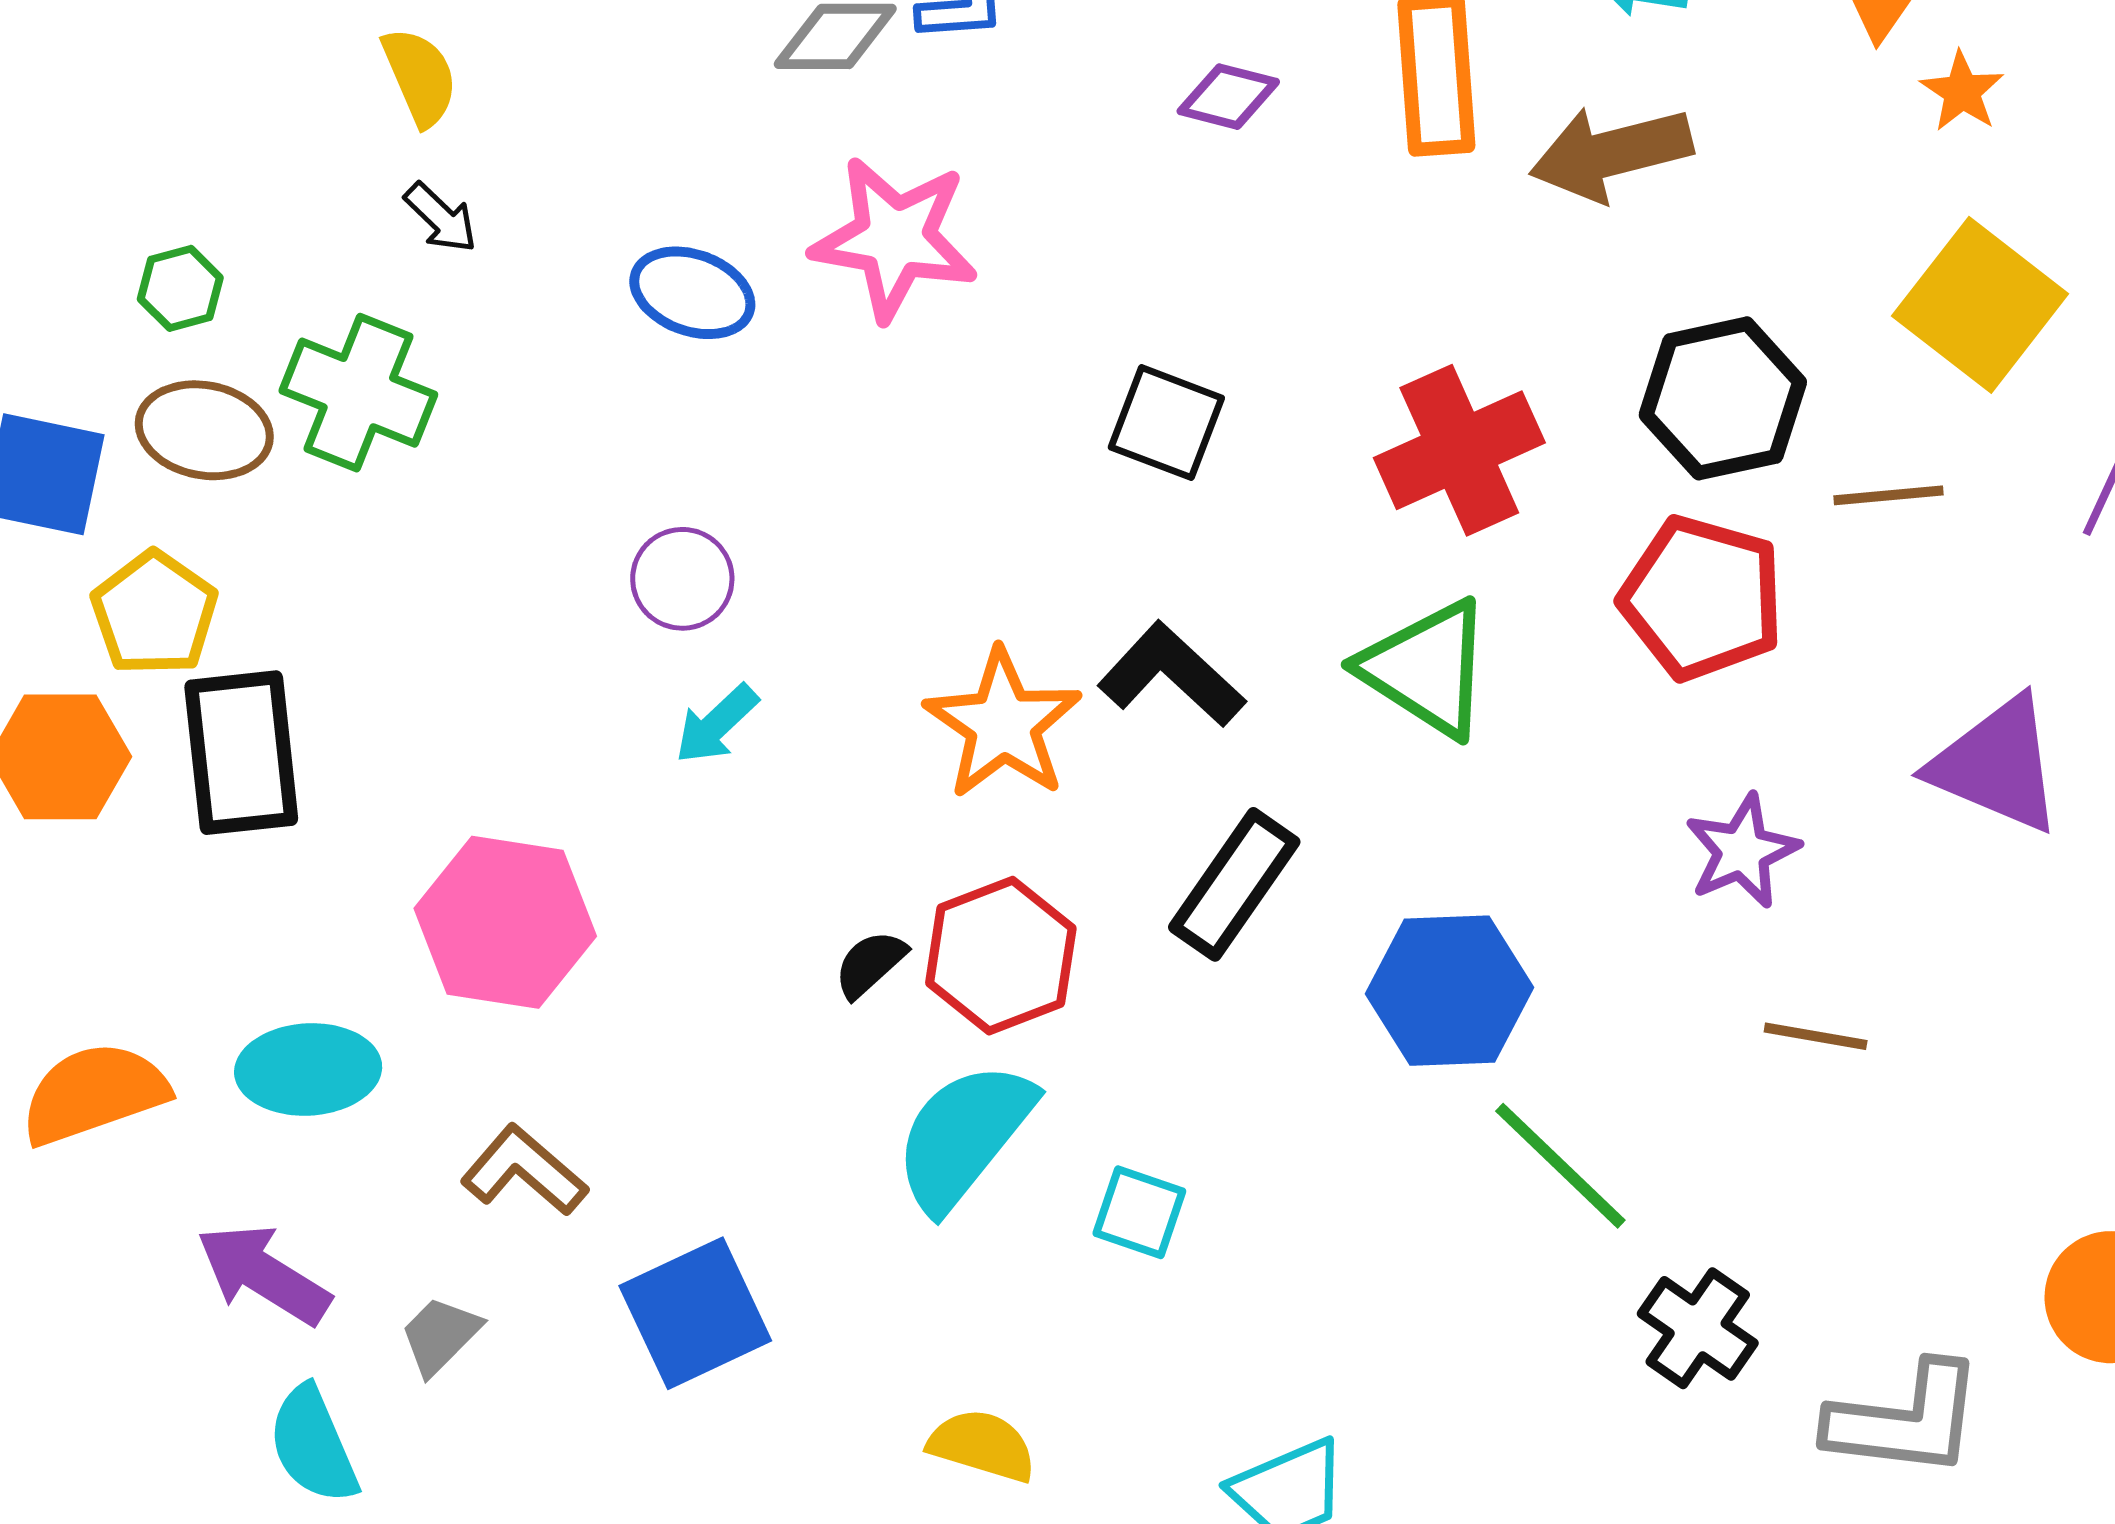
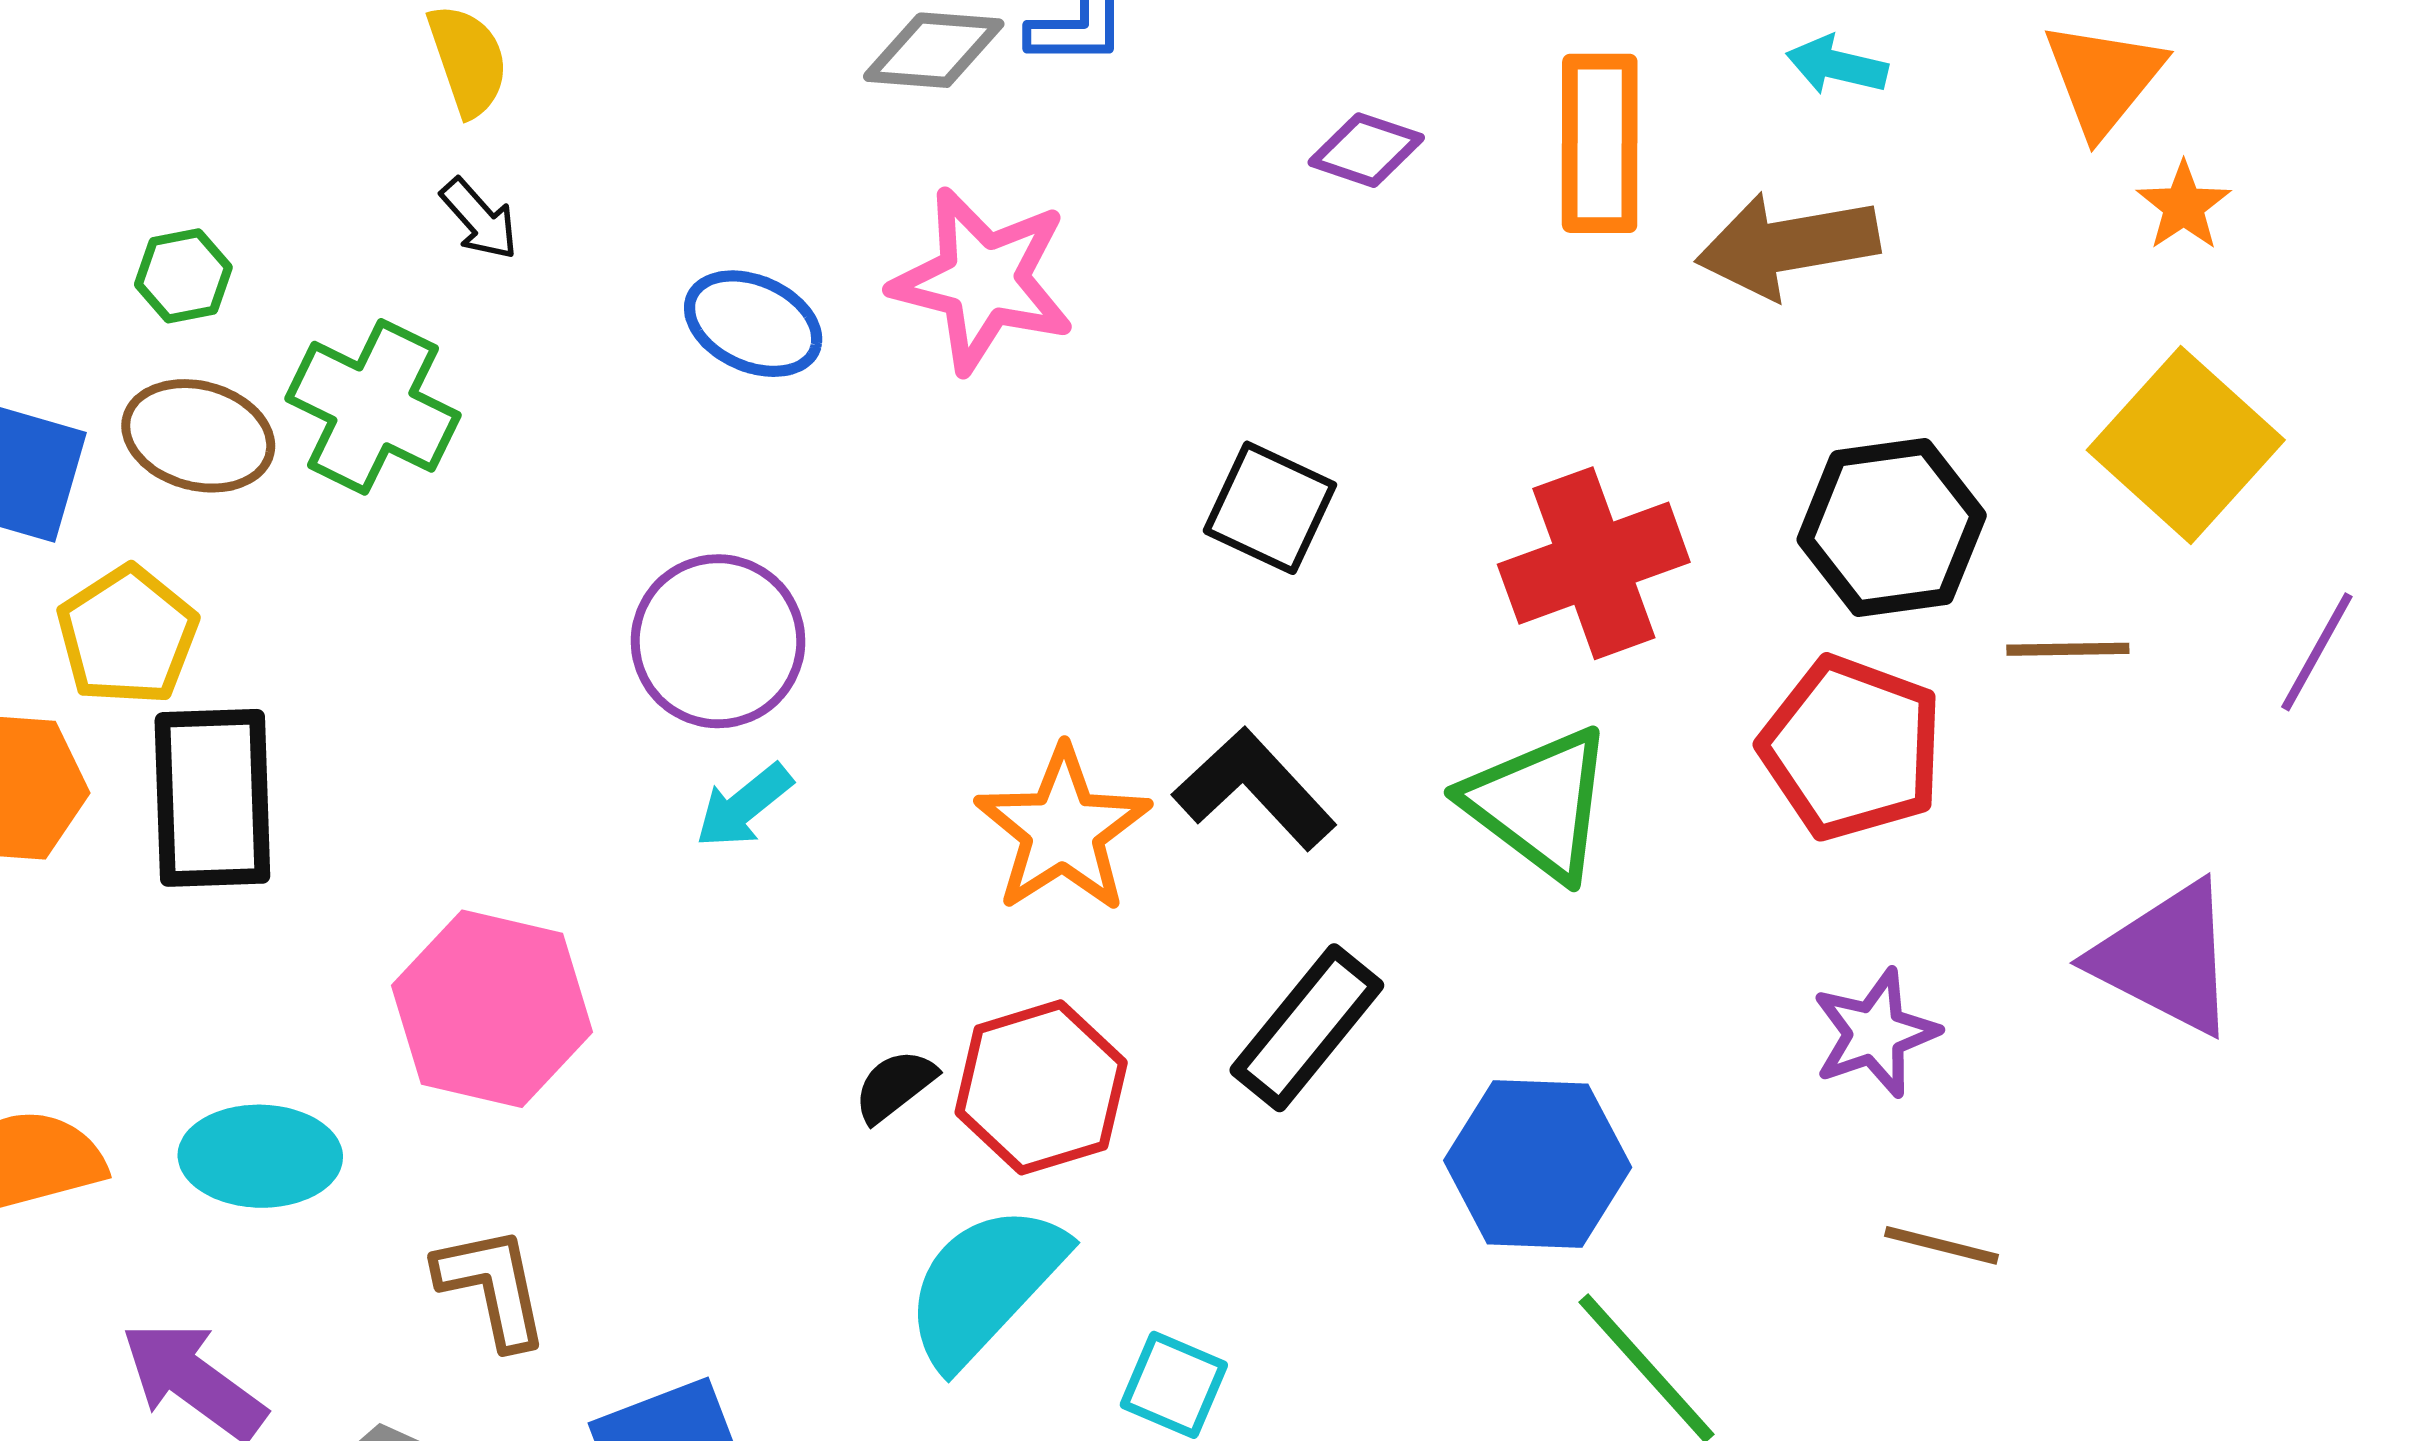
purple circle: (682, 579) -> (718, 641), size x1.5
brown L-shape: (524, 1171) -> (492, 1287), turned 33

